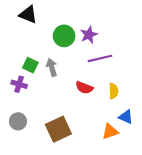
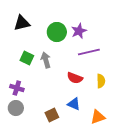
black triangle: (28, 15) -> (22, 23), moved, turned -36
purple cross: (19, 84) -> (17, 88), moved
blue triangle: (126, 117) -> (74, 104), moved
brown square: (58, 129) -> (52, 115), size x0.6

